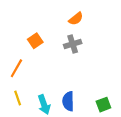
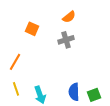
orange square: (35, 41) -> (32, 29), moved, turned -32
blue semicircle: (68, 101) -> (74, 92), moved

